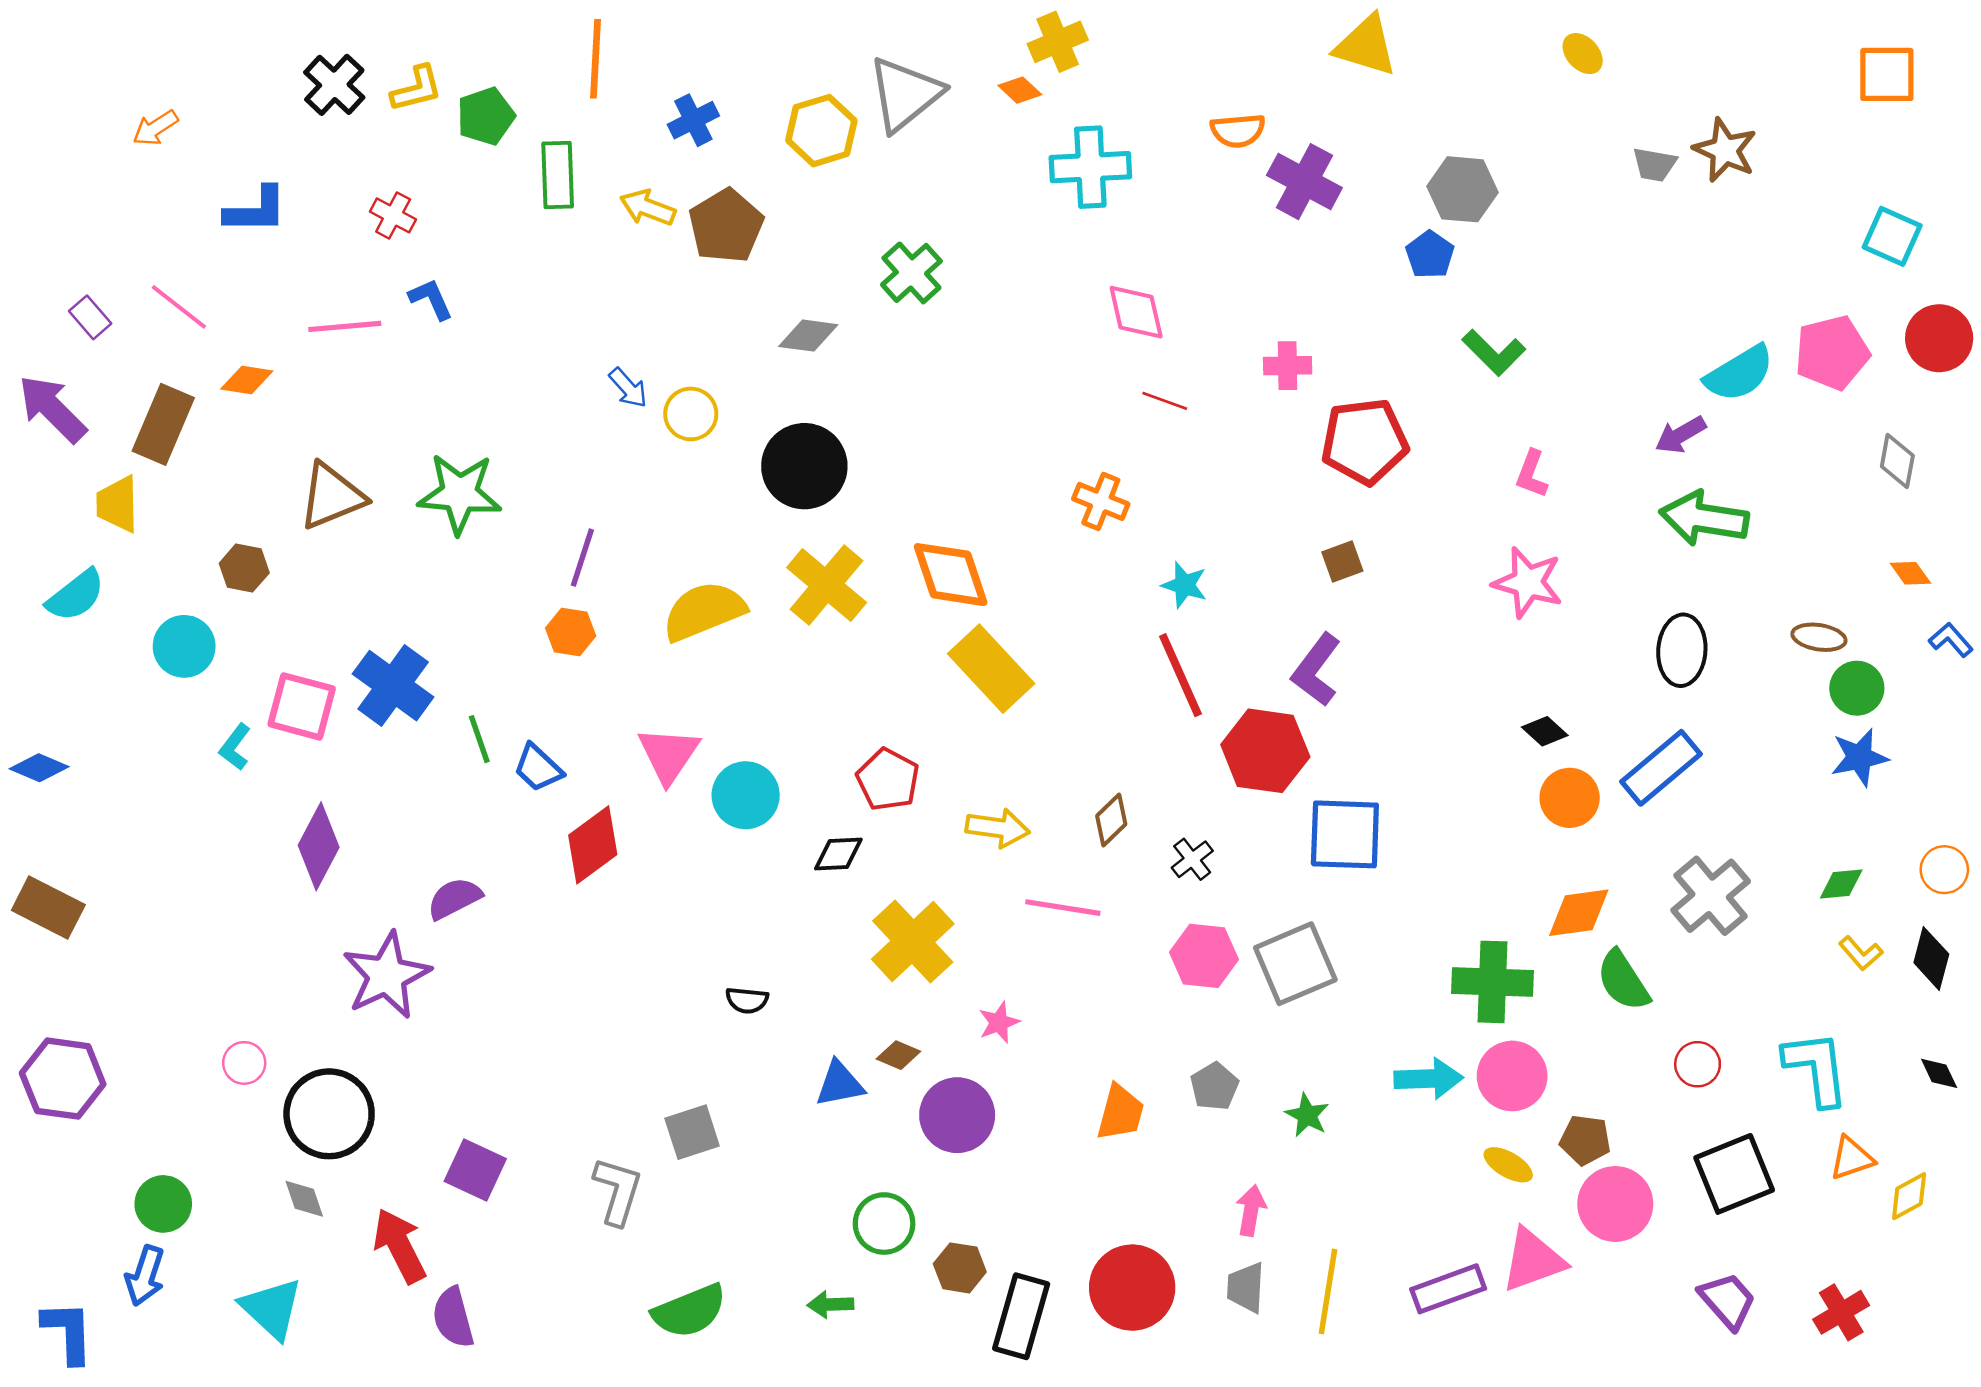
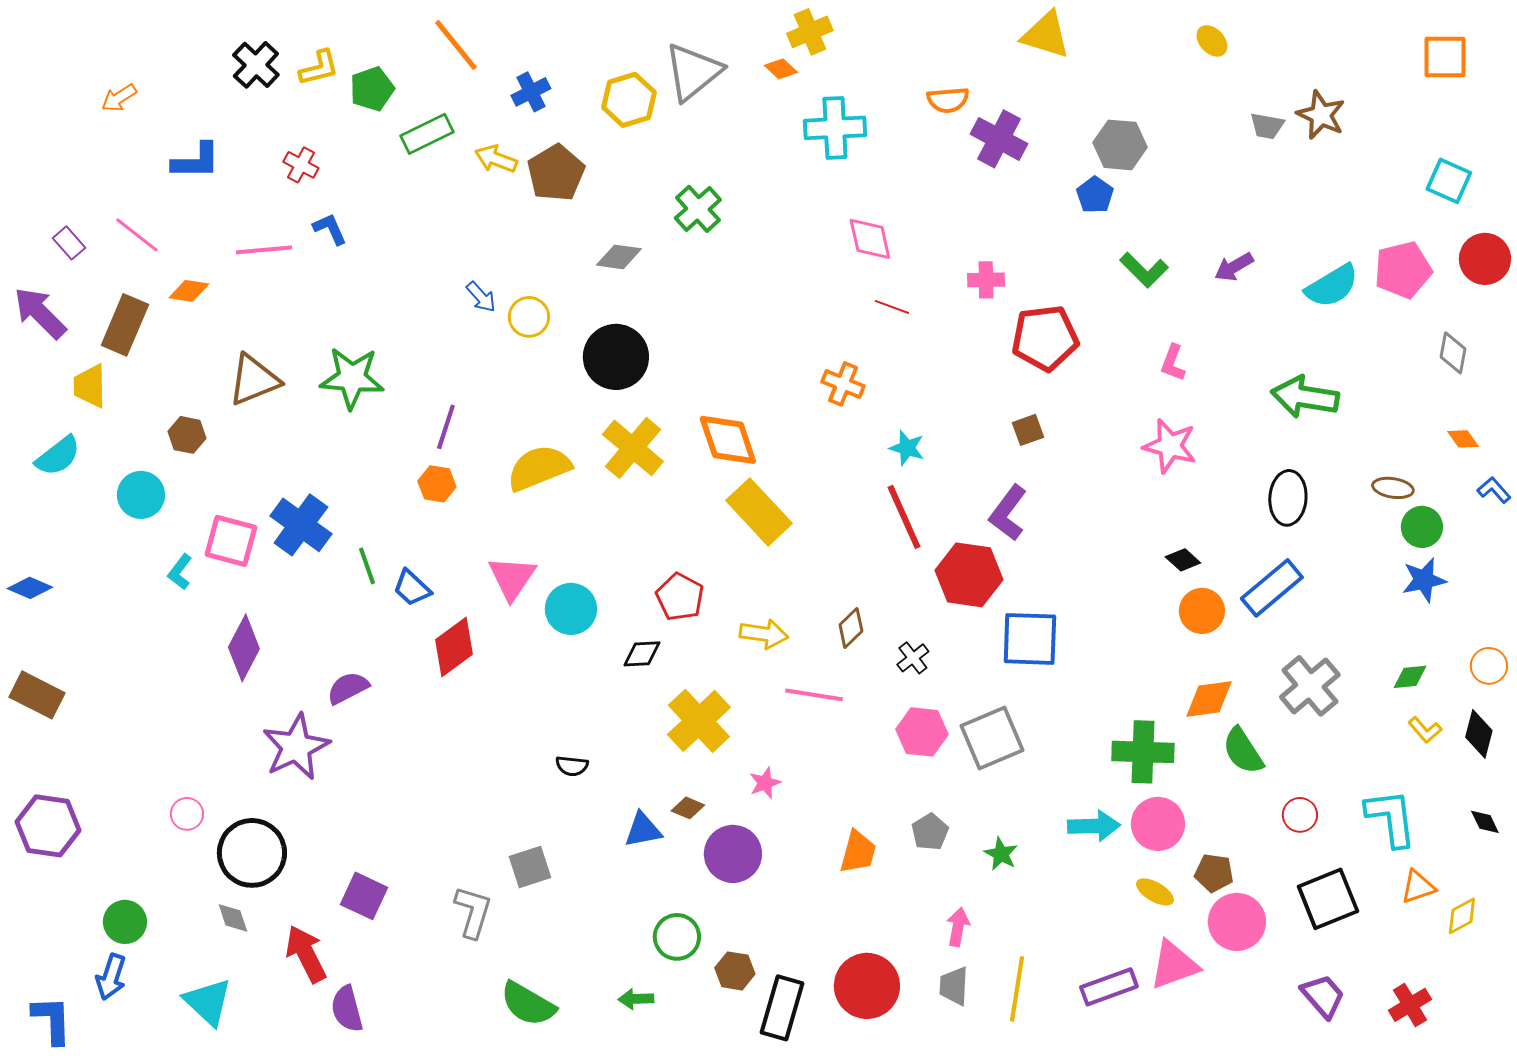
orange line: (595, 59) -> (456, 45), turned -42
green rectangle: (558, 175) -> (427, 134), turned 66
purple arrow: (1681, 435) -> (1234, 267), moved
green semicircle: (689, 1311) -> (528, 1004), turned 52

